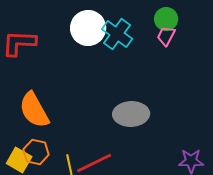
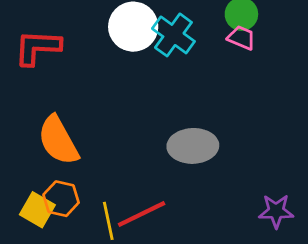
pink trapezoid: (166, 36) -> (241, 38), turned 85

